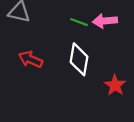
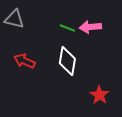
red star: (115, 85) -> (99, 95), moved

